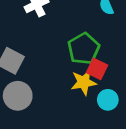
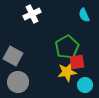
red square: (97, 69) -> (77, 62), turned -35

